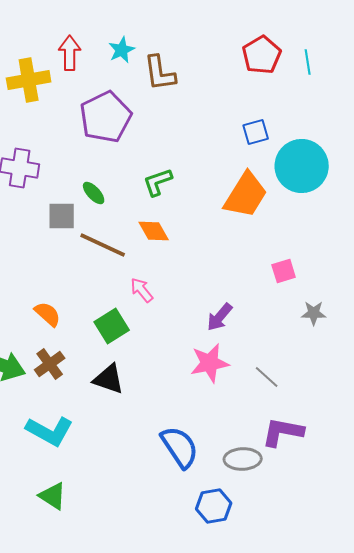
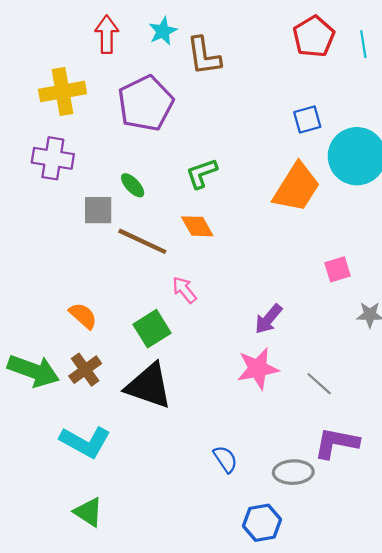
yellow cross: (29, 80) -> (63, 91), moved
black triangle: (109, 379) -> (149, 386), size x1.4
blue semicircle: (180, 447) -> (225, 459), size x0.6

